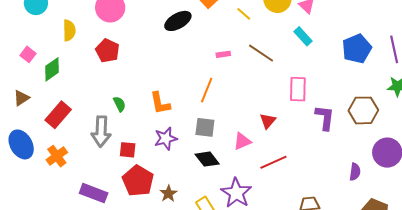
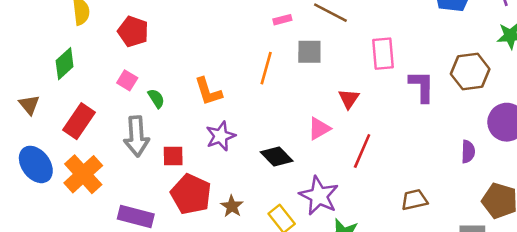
pink square: (28, 54) -> (127, 80), moved
brown triangle: (21, 98) -> (29, 105), turned -30
gray square: (205, 127) -> (309, 52), moved
orange cross: (57, 156) -> (83, 174), size x1.4
red line: (273, 162) -> (362, 151), turned -36

